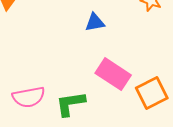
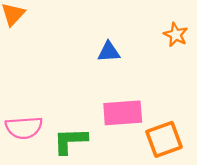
pink rectangle: (113, 74) -> (123, 113), turned -44

